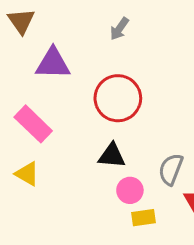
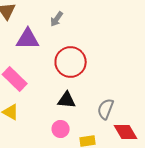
gray arrow: (119, 29) -> (57, 19), moved
pink circle: (130, 190) -> (61, 129), moved

